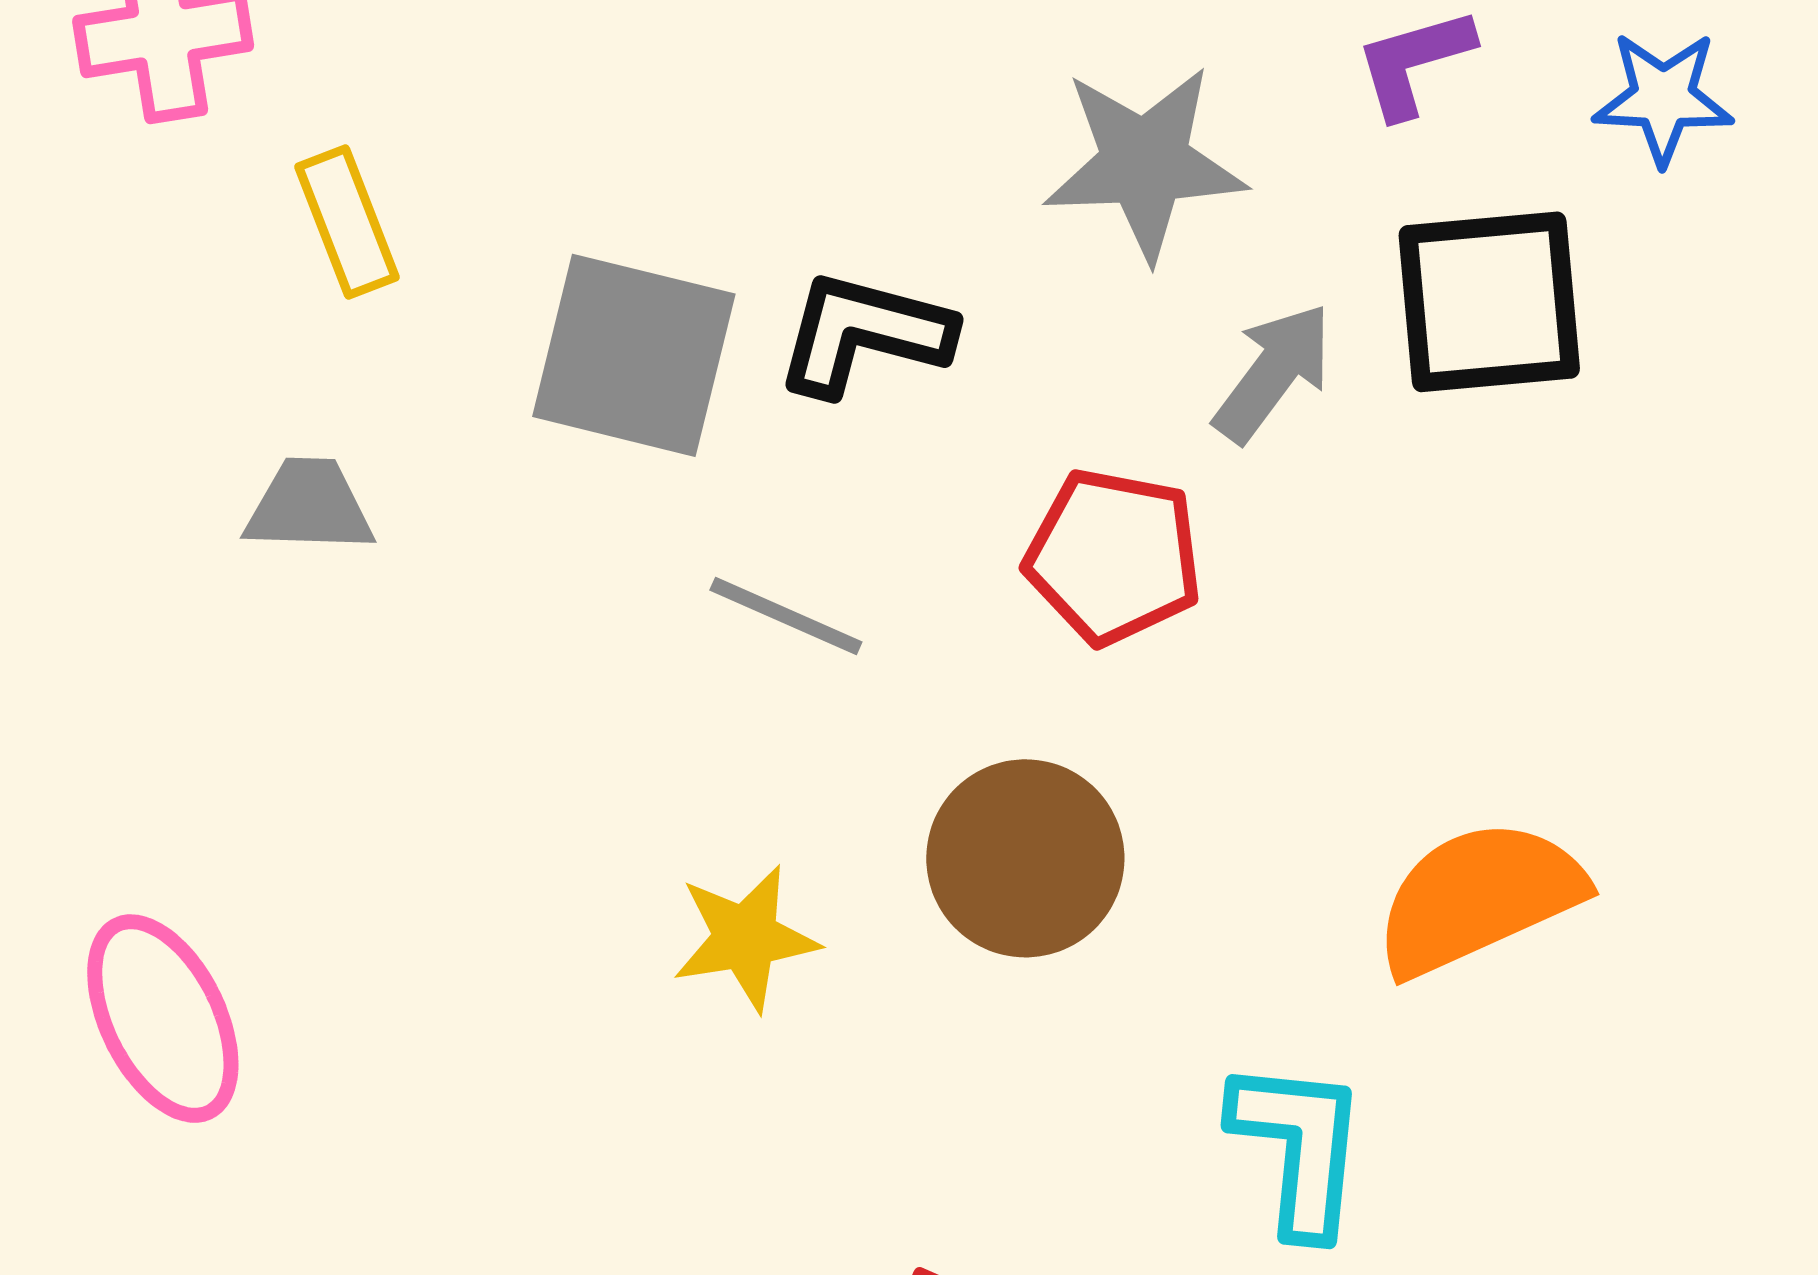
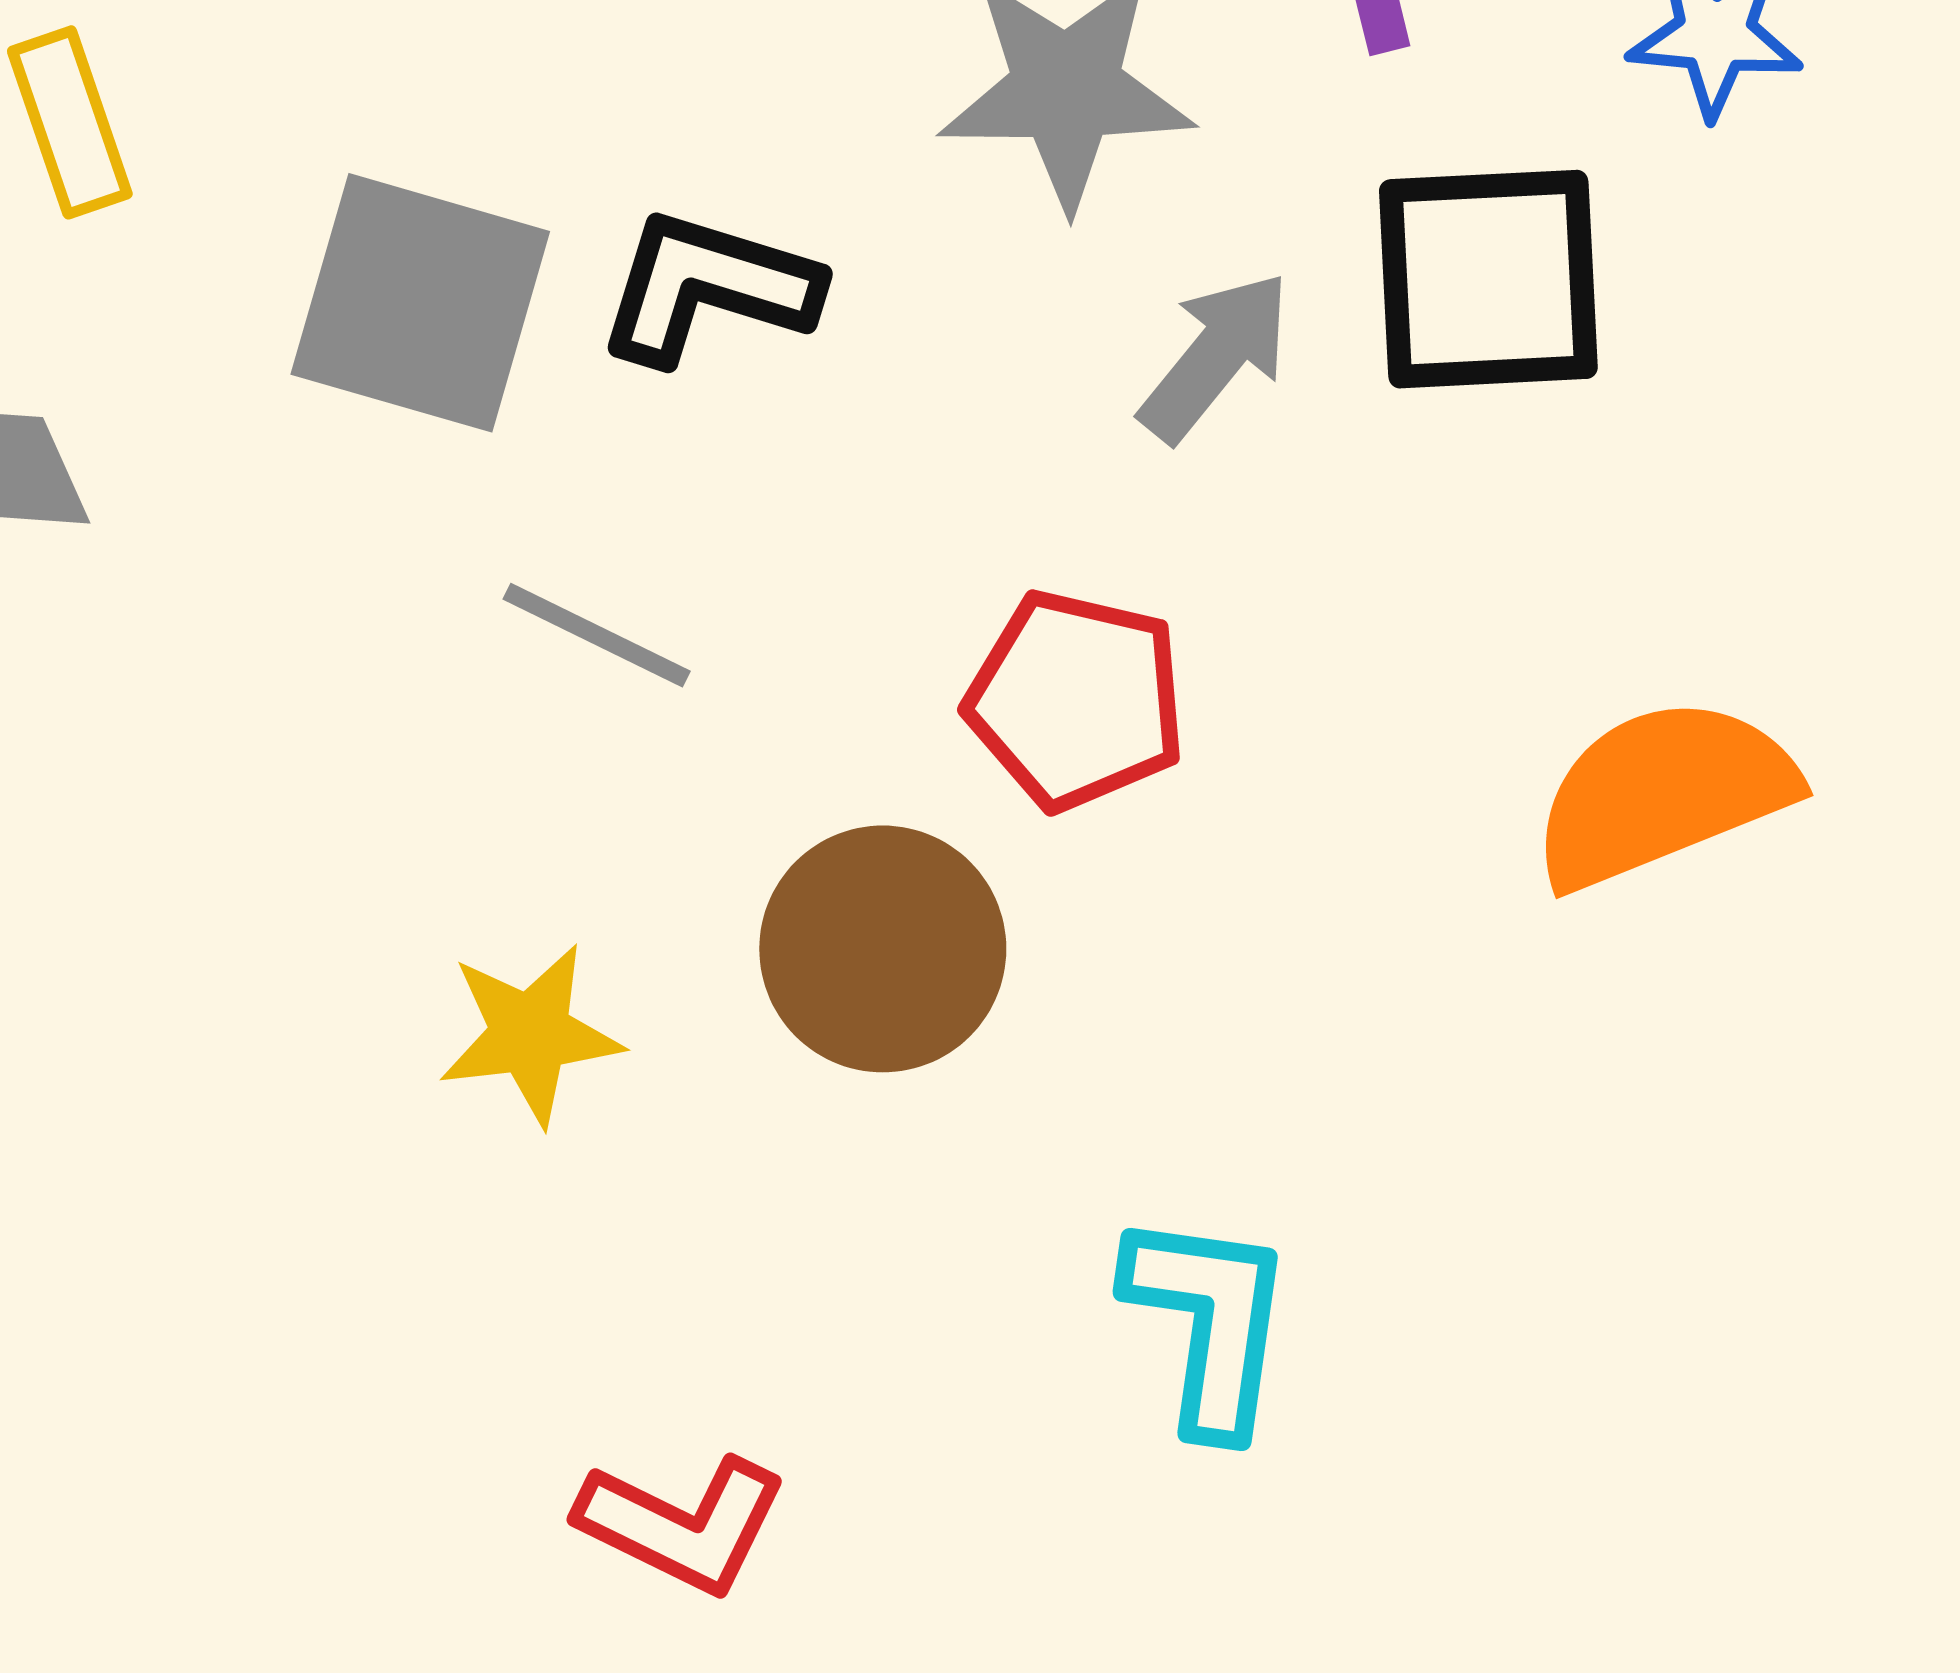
red pentagon: (1114, 557) -> (1076, 700), moved
orange semicircle: (1479, 897) -> (1663, 793), moved

